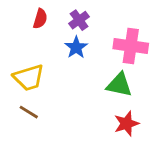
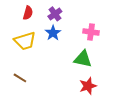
pink cross: (131, 46) -> (91, 32), size x0.7
yellow trapezoid: (29, 78) -> (25, 41), moved

